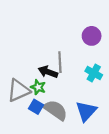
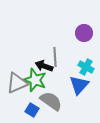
green star: (38, 87) -> (35, 80), size x1.6
blue square: (36, 107) -> (32, 110), moved
blue triangle: (86, 111) -> (79, 85), moved

